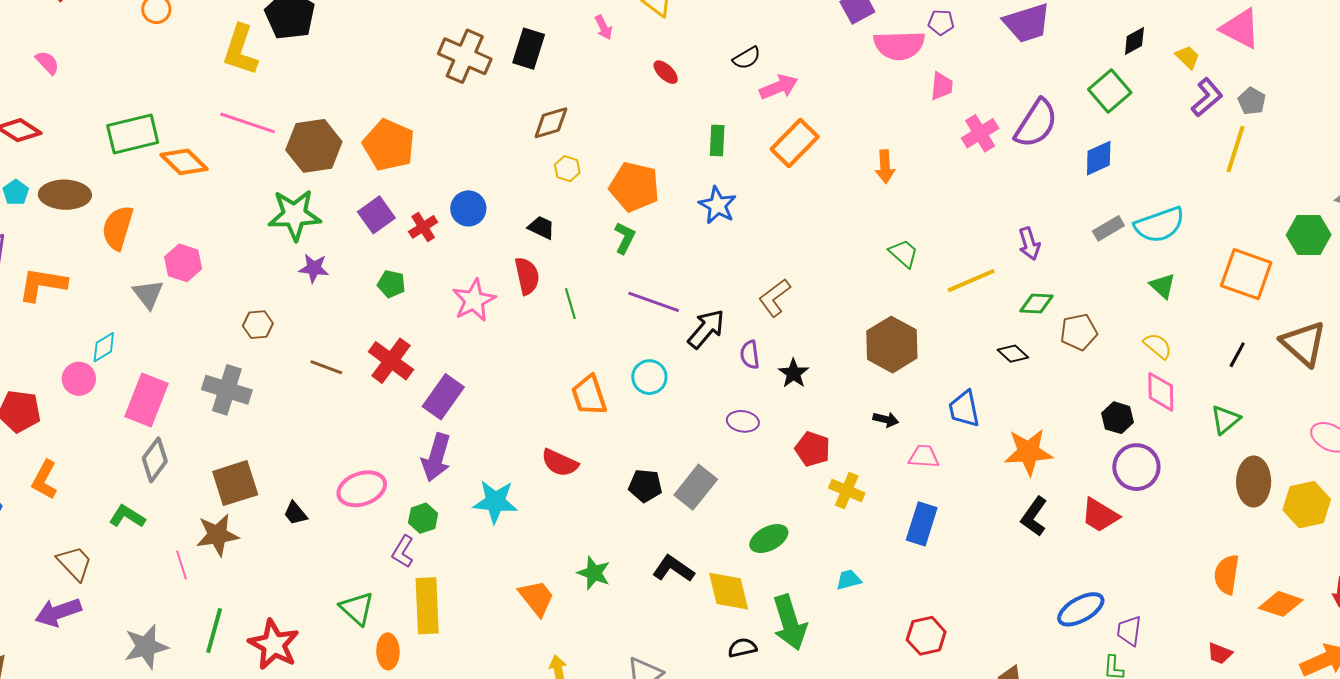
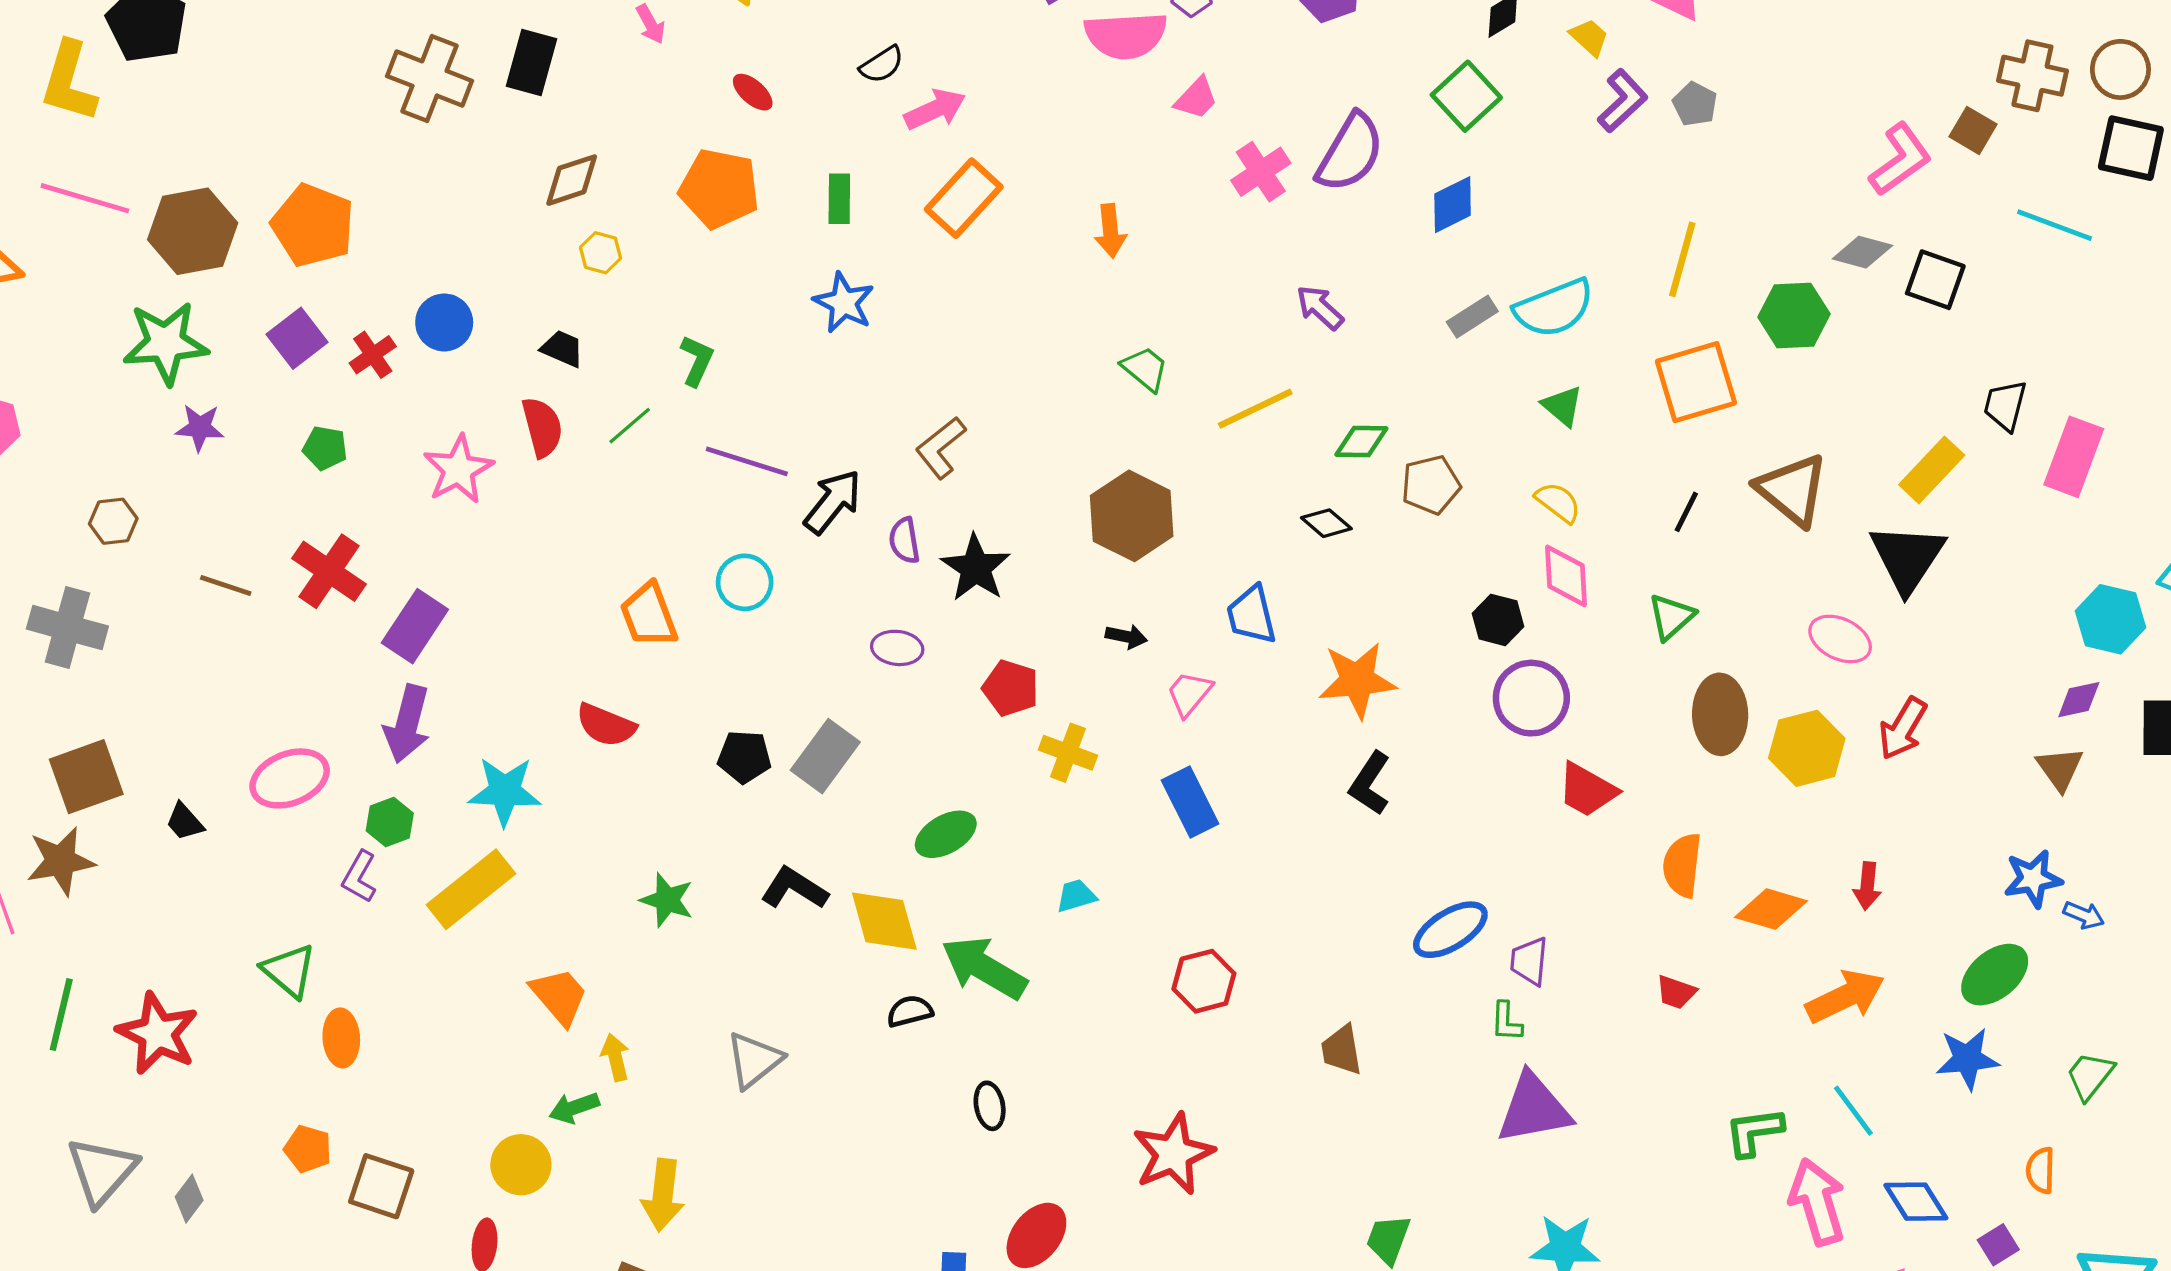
pink trapezoid: (942, 86) -> (1196, 98), turned 40
yellow line: (1236, 149) -> (1682, 259), moved
orange pentagon: (634, 187) -> (719, 189), moved
purple arrow: (1029, 244) -> (1320, 308), moved, turned 152
orange square: (1246, 274) -> (1696, 382), turned -34
green line: (570, 304) -> (630, 426), moved, turned 68
black star: (794, 373) -> (976, 568), size x1.4
pink trapezoid: (924, 456) -> (1189, 694), turned -52
red trapezoid: (1100, 515) -> (1587, 790), moved
blue rectangle: (922, 524) -> (1190, 802), turned -42
orange trapezoid: (537, 598) -> (559, 996), moved
yellow rectangle: (427, 606) -> (471, 889), moved, turned 56
green arrow: (790, 622) -> (984, 968), turned 140

